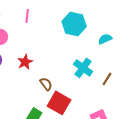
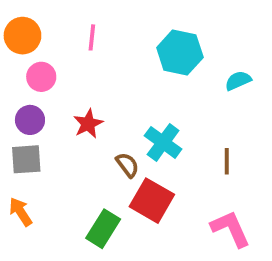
cyan cross: (83, 68) -> (163, 142), moved
brown line: (107, 79) -> (227, 161), moved, turned -32

